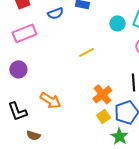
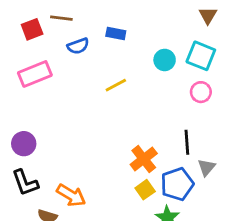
yellow line: (86, 52) -> (116, 85), moved
purple circle: (18, 69) -> (24, 144), moved
orange arrow: (50, 100) -> (71, 195), moved

